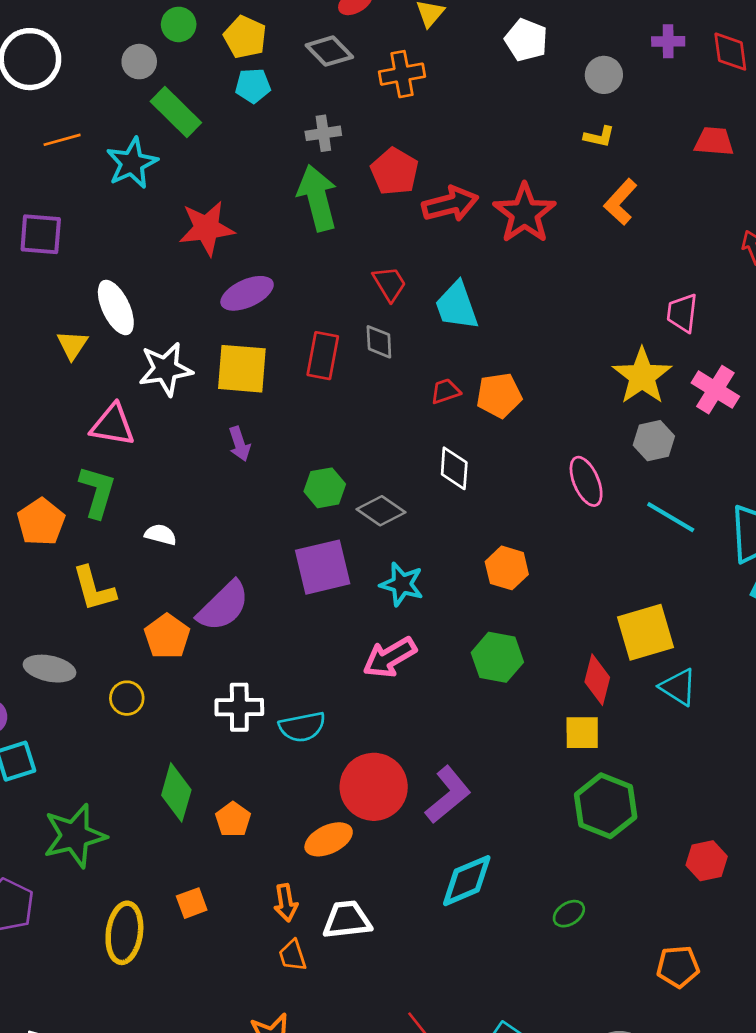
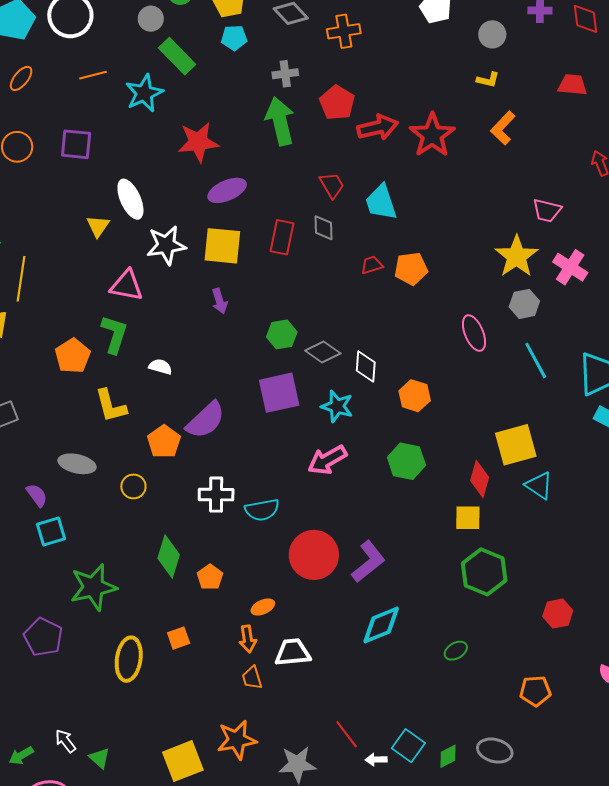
pink trapezoid: (682, 313) -> (547, 210), turned -84
white diamond: (454, 468) -> (366, 366), moved
cyan line: (671, 517) -> (536, 360), turned 30
orange ellipse: (329, 839) -> (263, 607), moved, size x0.7

